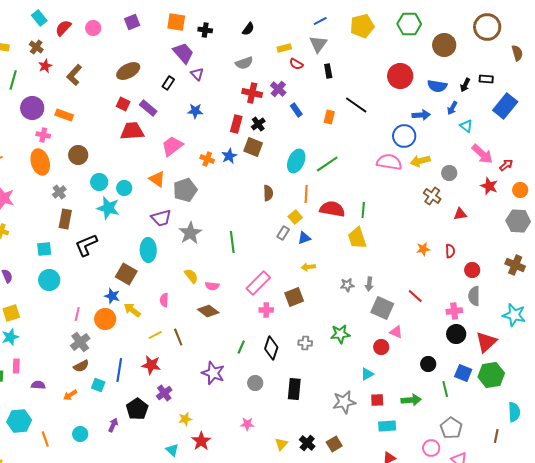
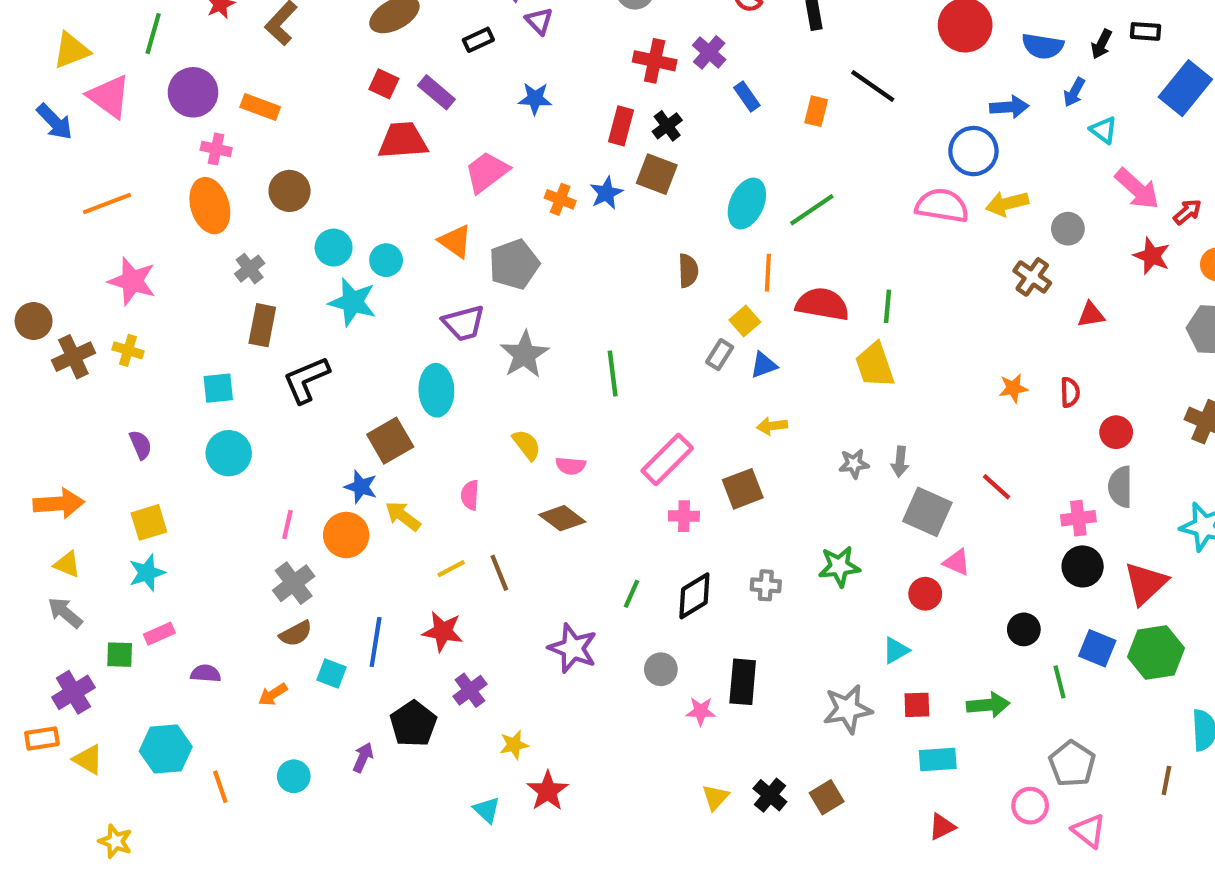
black rectangle: (168, 83) -> (478, 40), turned 32
brown square: (126, 274) -> (390, 441), turned 30
black diamond: (271, 348) -> (694, 596), turned 40
pink rectangle: (16, 366) -> (159, 634), turned 64
pink star: (247, 424) -> (701, 711), moved

